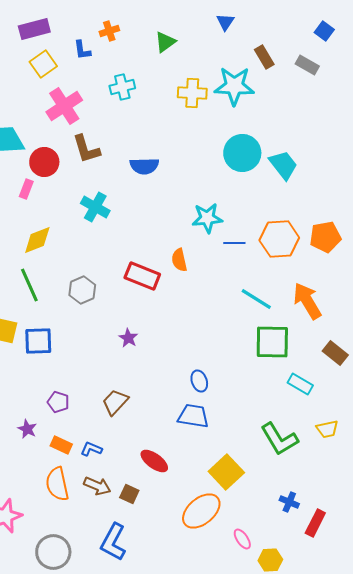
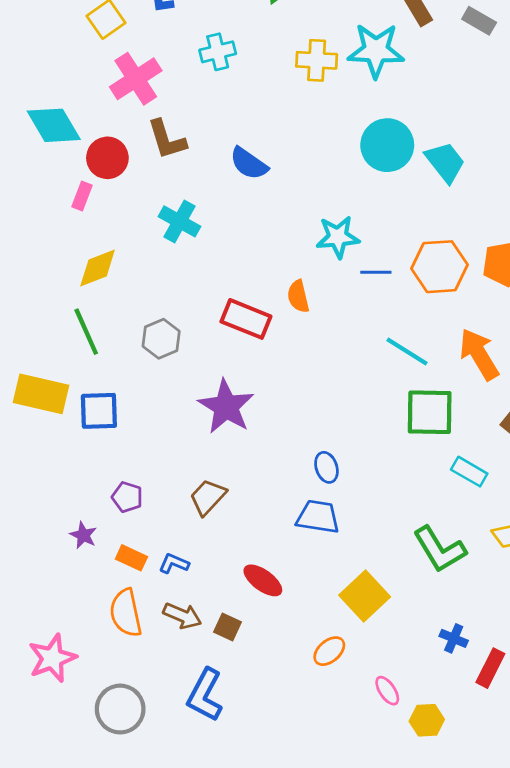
blue semicircle: (144, 166) -> (249, 163), turned 36
purple star: (128, 338) -> (226, 407), size x2.0
orange ellipse: (201, 511) -> (329, 651), size x0.6

